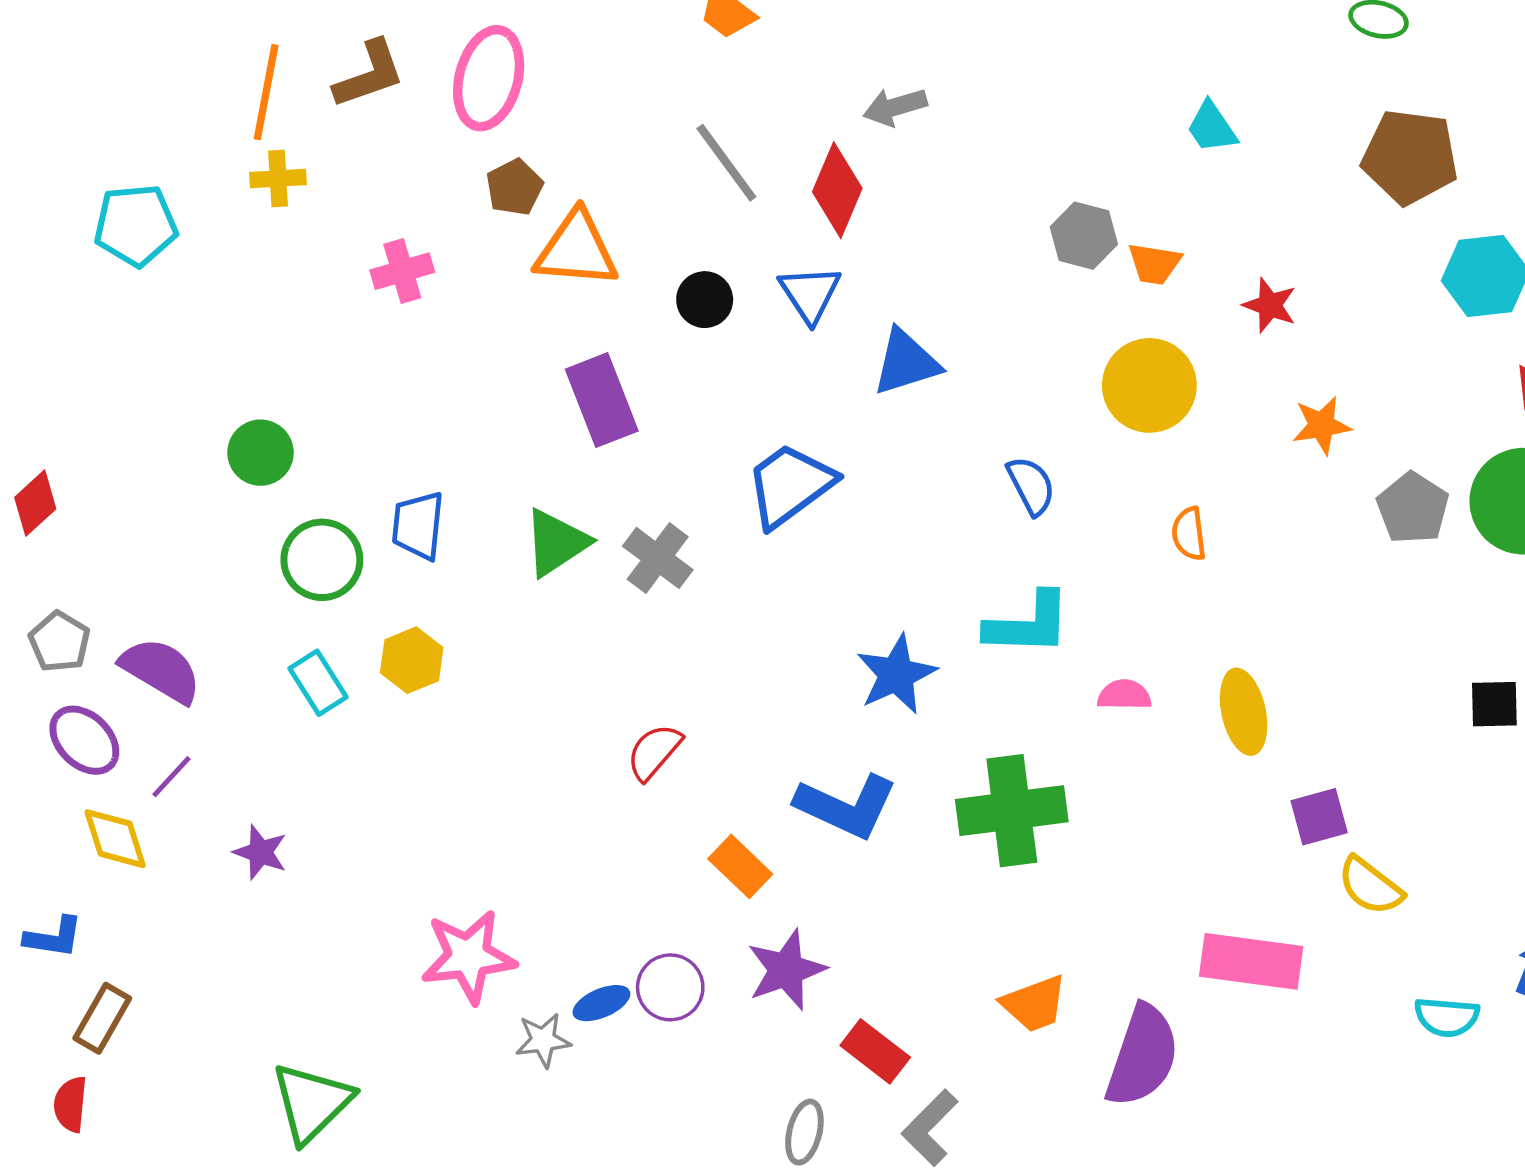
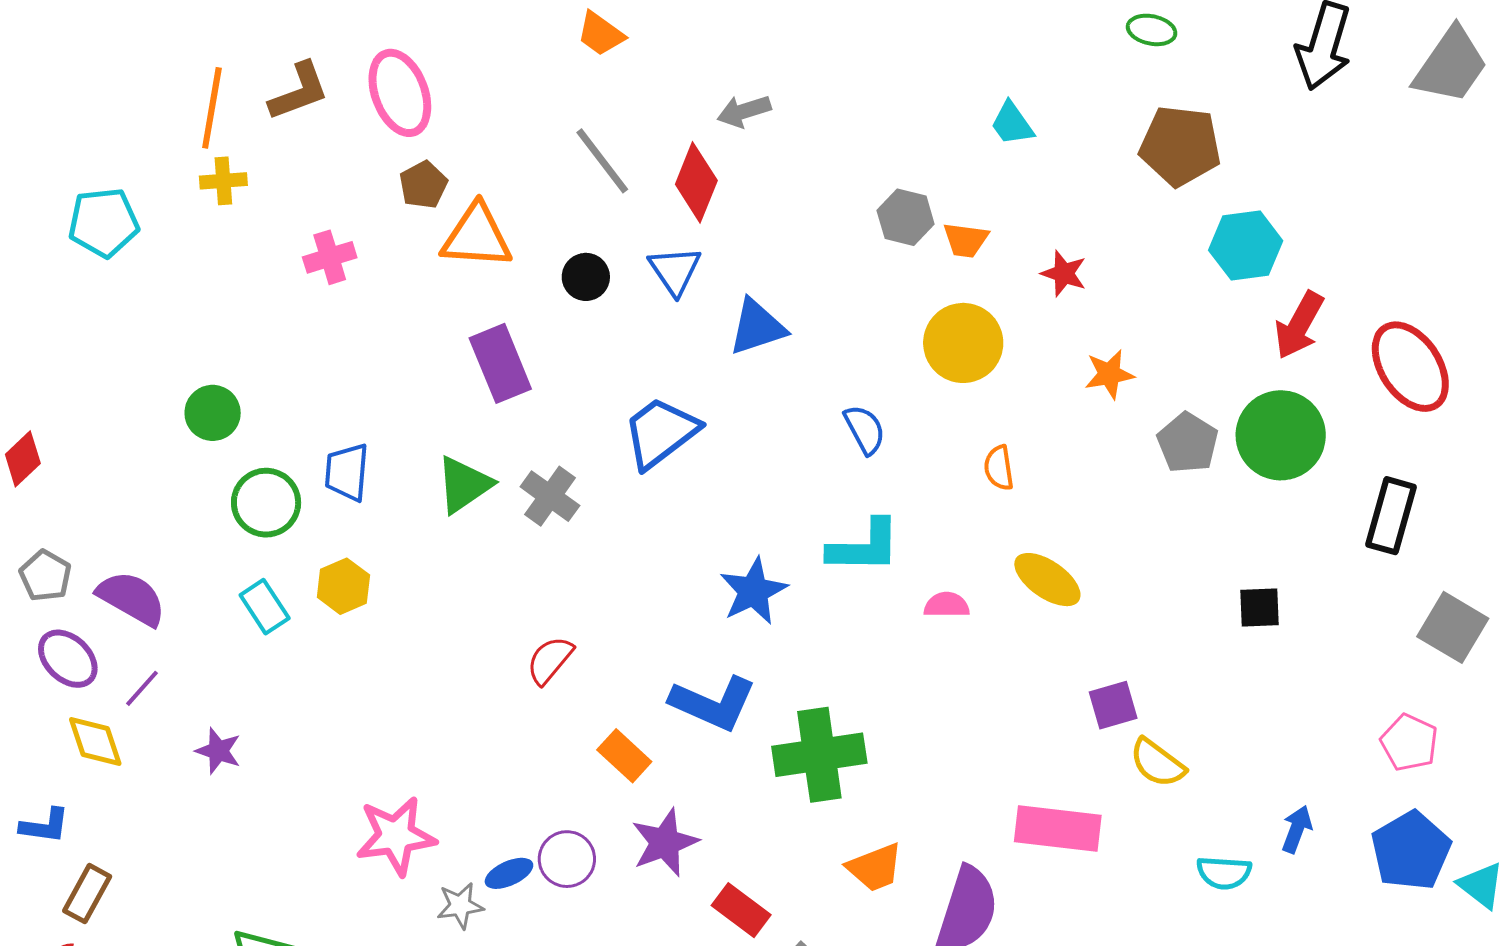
pink ellipse: (489, 78) -> (400, 93), turned -34
yellow ellipse: (1244, 712) -> (1047, 580), moved, turned -42
green cross: (1012, 811) -> (819, 755), moved

